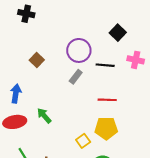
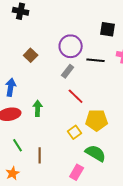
black square: (118, 33) -> (108, 29), turned -35
red line: (107, 100) -> (76, 96), moved, turned 42
green arrow: (44, 116) -> (38, 108), turned 42

